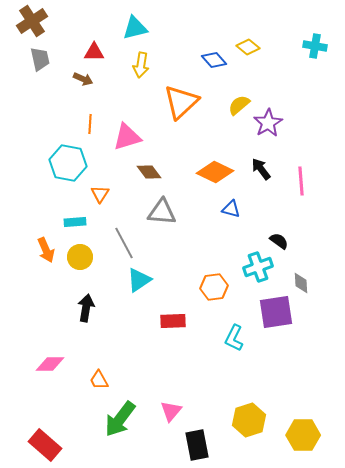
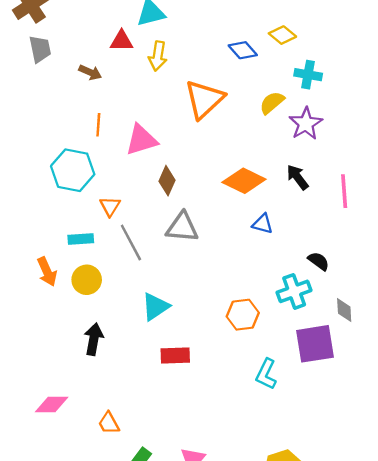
cyan cross: (315, 46) -> (308, 75), moved
red triangle: (94, 52) -> (122, 41), moved
brown diamond: (149, 172) -> (167, 181), turned 60
gray line: (124, 243) -> (131, 242), moved
red rectangle: (173, 321) -> (175, 356), moved

